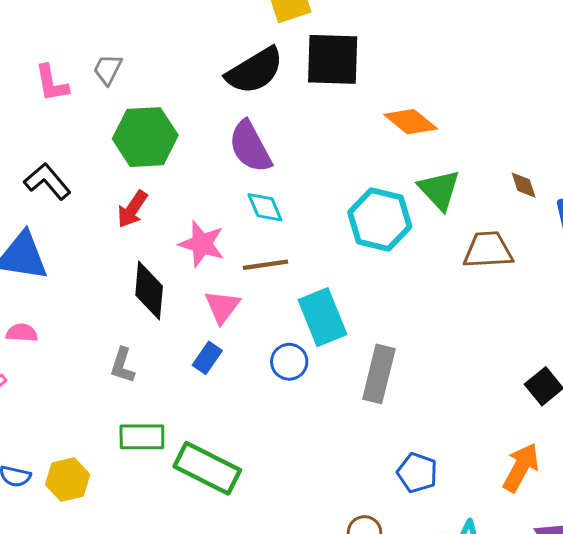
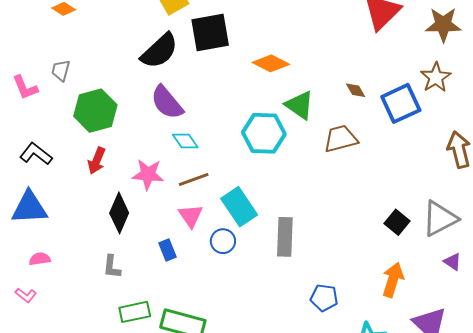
black diamond: (149, 291) -> (119, 213), turned 30
pink triangle: (222, 307) -> (191, 216), moved
blue rectangle: (207, 358) -> (168, 250), turned -45

